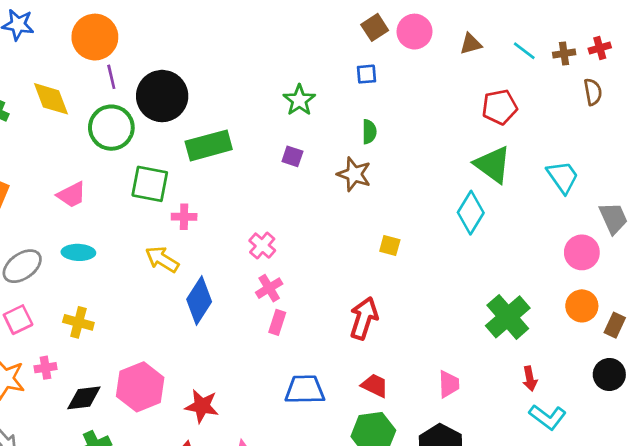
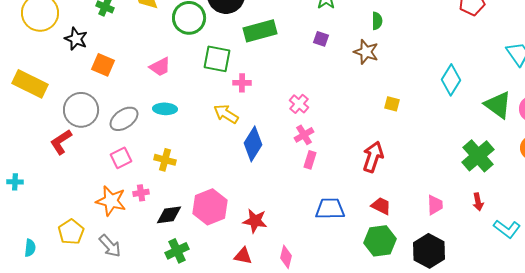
green triangle: (493, 165) -> (498, 105), moved
red arrow: (530, 379) -> (478, 202), moved

